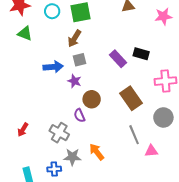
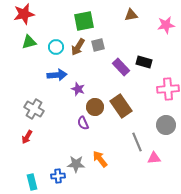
cyan circle: (52, 11) -> (56, 47), moved
green triangle: (25, 33) -> (29, 42), turned -35
gray square: (79, 60) -> (98, 45), moved
brown rectangle: (131, 98) -> (121, 106), moved
gray cross: (59, 133) -> (34, 109), moved

